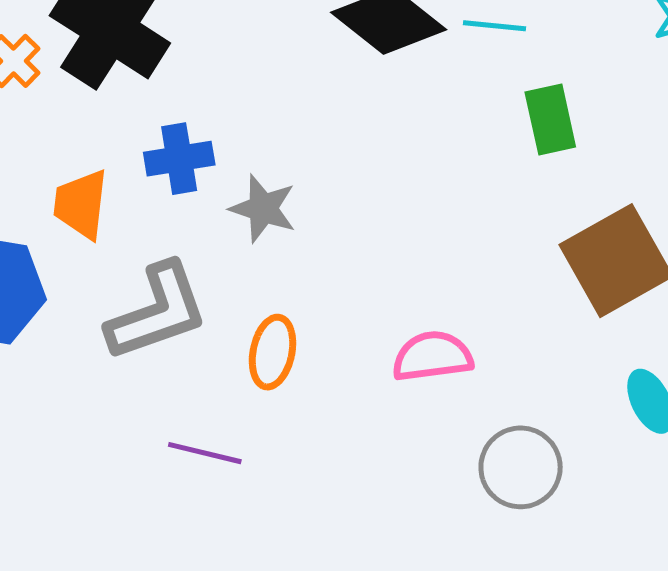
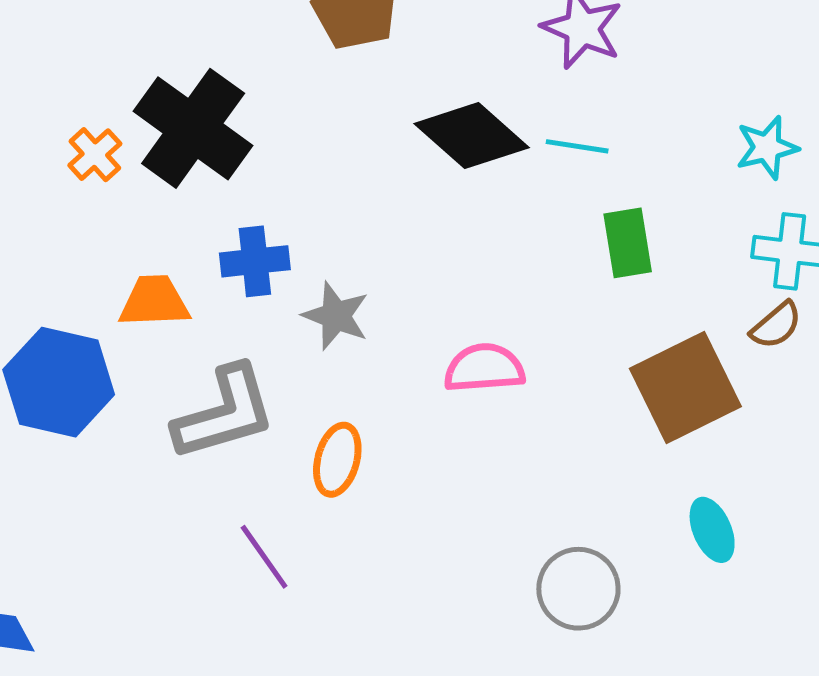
orange trapezoid: (81, 204) -> (154, 301), turned 78
pink semicircle: (432, 356) -> (484, 368), moved
purple line: (205, 453) -> (264, 557), turned 38

